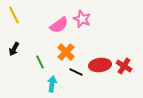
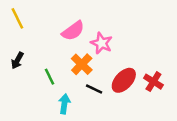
pink star: (82, 19) -> (101, 43), moved
red ellipse: (100, 65) -> (124, 80), turned -40

